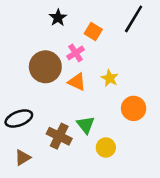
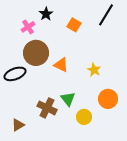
pink cross: (76, 53) -> (28, 27), moved
yellow star: (110, 78) -> (94, 70), moved
orange circle: (134, 108) -> (108, 99), moved
black ellipse: (19, 118) -> (15, 74), moved

